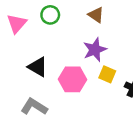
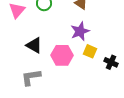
gray L-shape: (34, 107) -> (31, 77), turned -40

